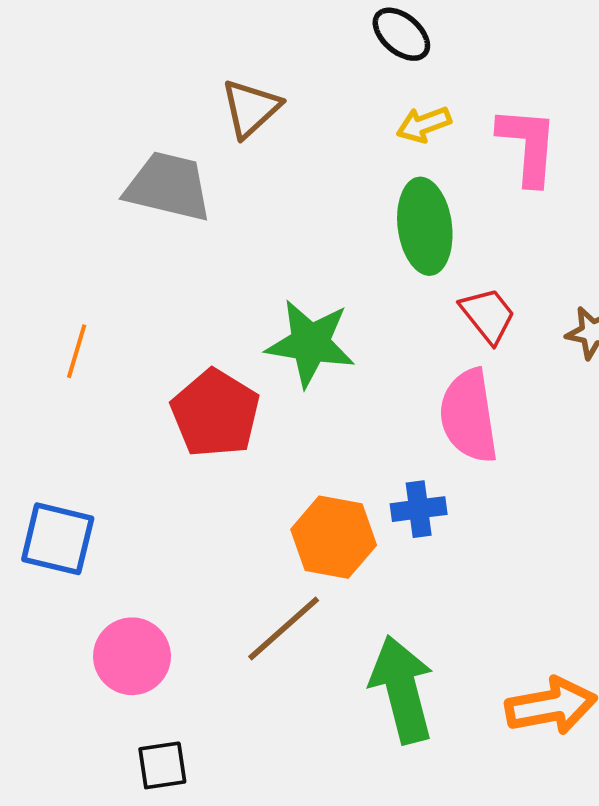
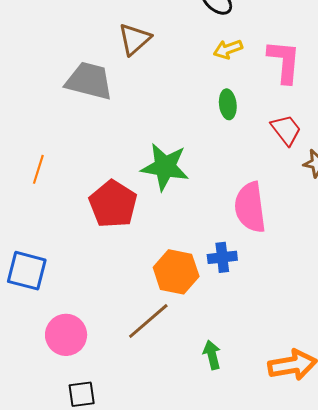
green ellipse: (425, 226) -> (228, 104), size x0.6
red trapezoid: (488, 315) -> (286, 130), moved
green arrow: (402, 689) -> (212, 355), size x0.5

